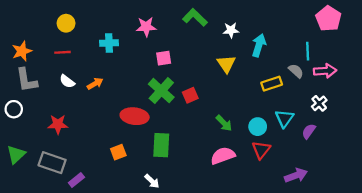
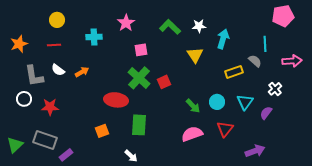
green L-shape: (195, 17) -> (170, 27), moved
pink pentagon: (329, 19) -> (283, 16), turned 30
pink star: (146, 27) -> (126, 23), turned -30
pink arrow: (325, 71) -> (292, 61), moved
gray L-shape: (27, 80) -> (34, 76), moved
white circle: (14, 109) -> (24, 99), moved
cyan circle: (258, 127) -> (217, 102), moved
green triangle: (16, 154) -> (15, 145), moved

